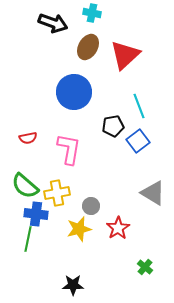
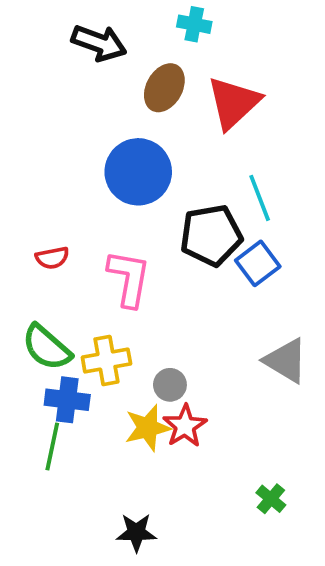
cyan cross: (92, 13) -> (194, 24), moved
black pentagon: (113, 126) -> (211, 235), size x1.5
red star: (118, 228) -> (185, 426), moved

